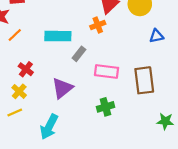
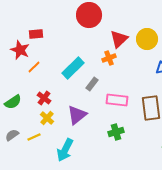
cyan rectangle: (58, 36) -> (73, 68), turned -45
yellow cross: (19, 91) -> (47, 118), moved

